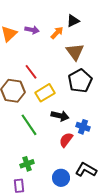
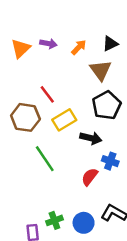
black triangle: (73, 21) -> (110, 44), moved
black arrow: (60, 116) -> (91, 138), moved
green cross: (27, 164) -> (54, 220), moved

